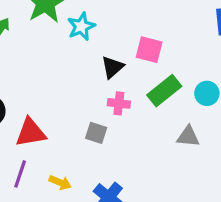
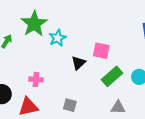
pink cross: (119, 103) -> (36, 79), moved
gray triangle: (188, 136) -> (118, 107), moved

